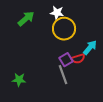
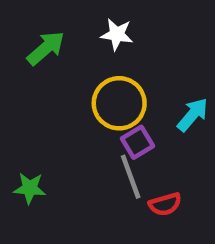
yellow circle: (64, 29) -> (119, 103), moved
red semicircle: (78, 59) -> (165, 204), moved

